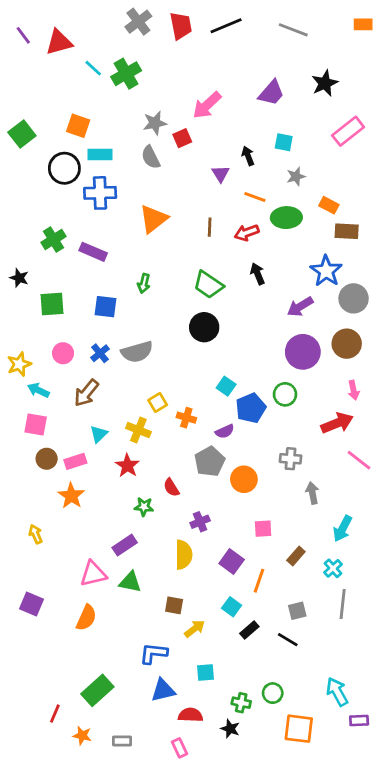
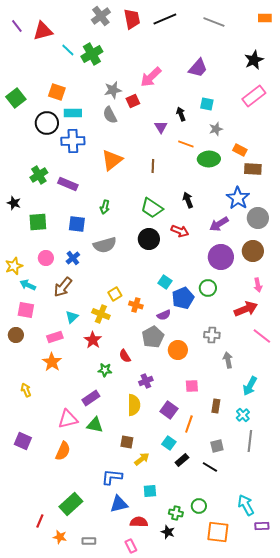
black star: (325, 83) -> (254, 60), moved
red arrow: (247, 233) -> (180, 231), moved, turned -138
gray semicircle: (137, 352) -> (105, 245), moved
brown circle: (47, 459) -> (16, 335), moved
brown rectangle: (296, 556) -> (216, 406), turned -32

